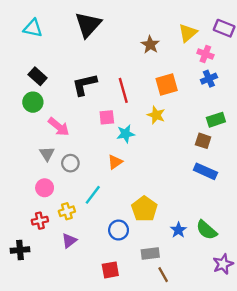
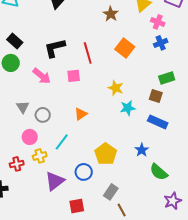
orange square: (167, 84) -> (125, 48), turned -36
yellow star: (156, 115) -> (116, 88), moved
pink arrow: (59, 127) -> (42, 76), moved
cyan star: (126, 134) -> (128, 108), moved
pink circle: (45, 188) -> (30, 137), moved
blue star: (178, 230) -> (142, 150), moved
purple triangle: (69, 241) -> (55, 181), moved, size x1.5
gray rectangle: (150, 253) -> (111, 192), turned -49

